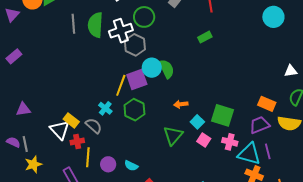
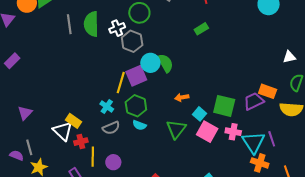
white cross: (121, 31) -> (117, 28), size x0.7
purple triangle: (23, 109) -> (25, 113), turned -35
purple trapezoid: (260, 125) -> (254, 101), moved
gray semicircle: (94, 126) -> (111, 128), moved, turned 120
pink square: (204, 140) -> (207, 132), size x1.5
purple semicircle: (13, 142) -> (17, 155), moved
cyan triangle: (249, 154) -> (253, 142), turned 45
cyan semicircle: (131, 166) -> (139, 125), moved

